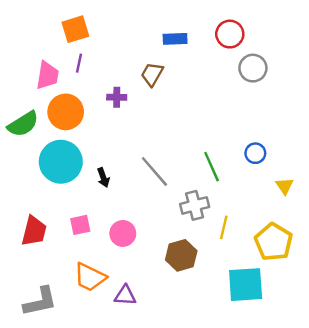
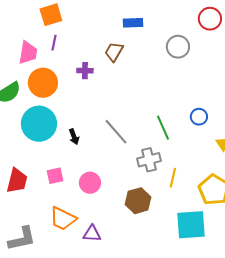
red circle: (230, 34) -> (210, 19), moved
gray circle: (253, 68) -> (178, 47), moved

